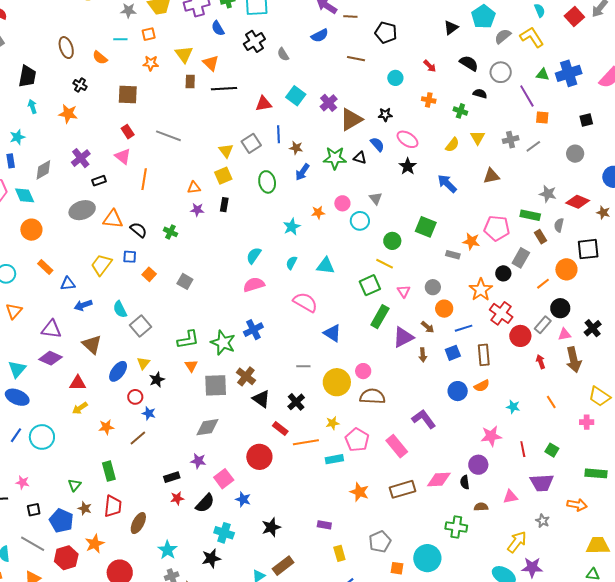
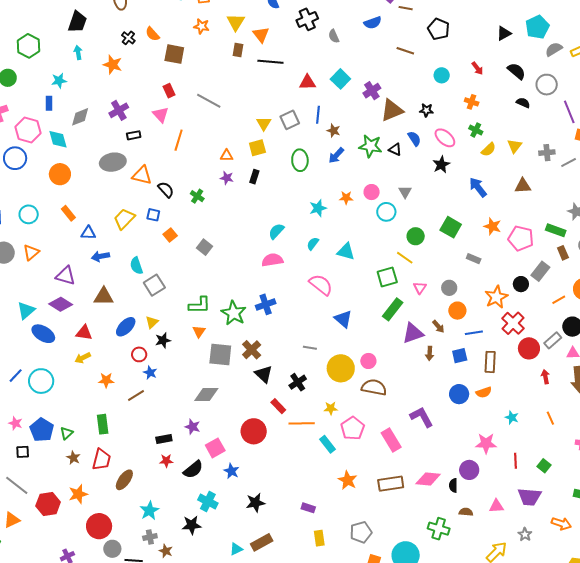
orange semicircle: (100, 58) -> (152, 34), moved
green cross: (460, 111) -> (476, 130), moved
orange star: (471, 241) -> (492, 226), moved
brown triangle: (92, 345) -> (104, 296), turned -50
blue ellipse: (17, 397) -> (43, 334), moved
cyan rectangle: (334, 459) -> (328, 444), turned 54
blue pentagon: (61, 521) -> (42, 430), moved

